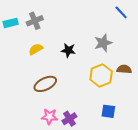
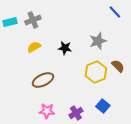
brown semicircle: (124, 69) -> (118, 66), turned 40
blue square: (108, 111) -> (103, 106), turned 32
purple cross: (69, 119) -> (76, 113), moved

